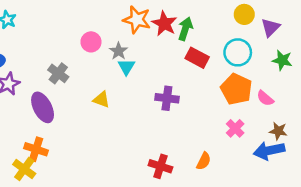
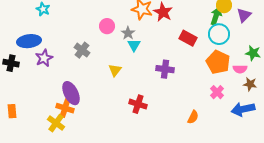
green arrow: (185, 29) -> (216, 16), moved
green star: (282, 60) -> (253, 53), moved
pink semicircle: (265, 98) -> (240, 69), turned -40
yellow triangle: (101, 100) -> (115, 70), turned 48
purple ellipse: (43, 107) -> (71, 93), moved
brown star: (278, 131) -> (250, 84), moved
red cross: (160, 166) -> (138, 104), moved

